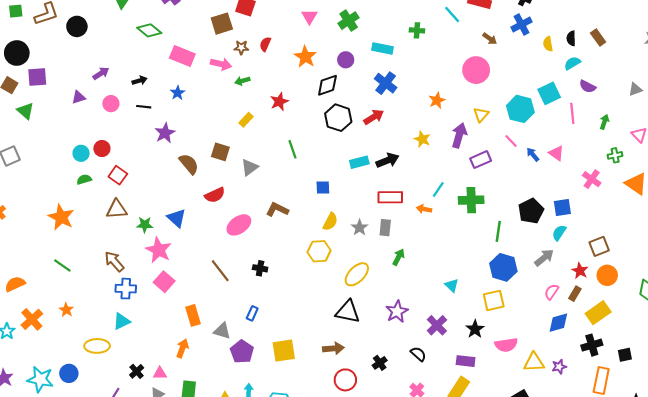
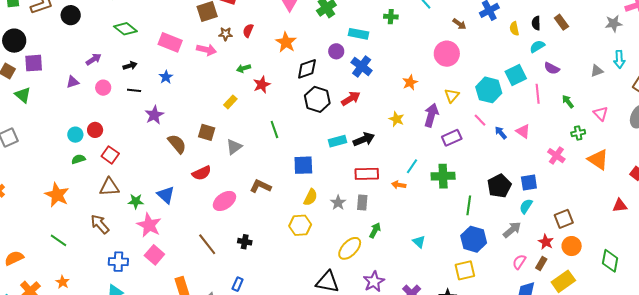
green diamond: (149, 30) -> (125, 29), moved
purple circle: (346, 60) -> (336, 51), moved
green arrow: (242, 81) -> (244, 68), moved
green arrow: (604, 122) -> (568, 102), turned -56
blue square: (323, 188) -> (303, 165), size x1.5
brown arrow: (114, 261) -> (100, 224), moved
yellow ellipse: (357, 274) -> (350, 248), moved
cyan triangle: (452, 285) -> (419, 242), moved

